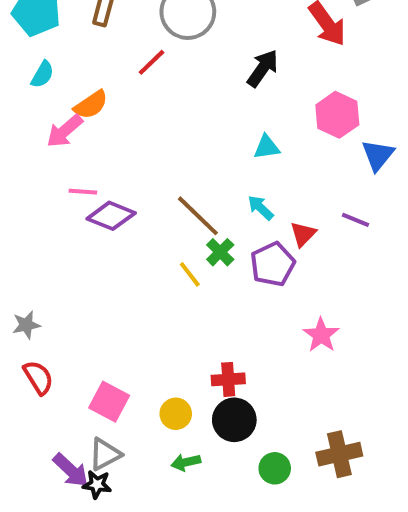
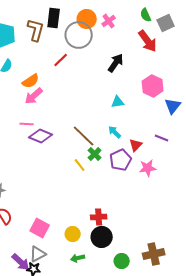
pink arrow: (65, 131) -> (34, 96), moved
pink star: (321, 335) -> (148, 168), moved, turned 30

